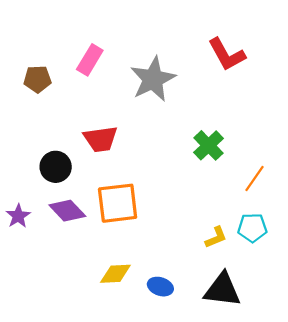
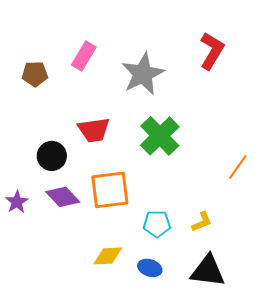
red L-shape: (227, 55) -> (212, 51), turned -120
green cross: (208, 145) -> (160, 136), moved, size x1.4
cyan pentagon: (252, 228) -> (157, 224), moved

